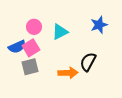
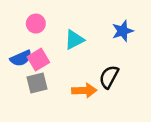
pink circle: (34, 27) -> (36, 24), moved

